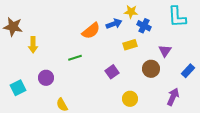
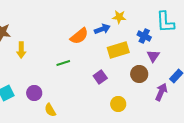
blue cross: (144, 26) -> (144, 36), moved
yellow rectangle: (130, 45) -> (118, 50), size x1.5
purple circle: (46, 78) -> (34, 93), moved
purple arrow: (173, 97) -> (161, 92), moved

